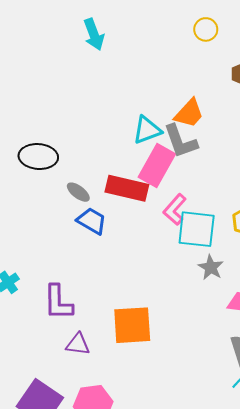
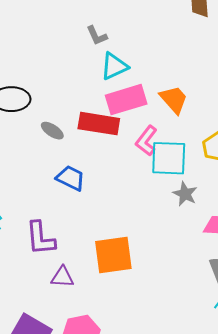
orange trapezoid: (189, 113) -> (174, 99), moved, turned -80
gray L-shape: (180, 141) -> (97, 36), moved, size x0.6
pink rectangle: (157, 166) -> (126, 100), turned 48
blue trapezoid: (92, 221) -> (71, 178), moved

